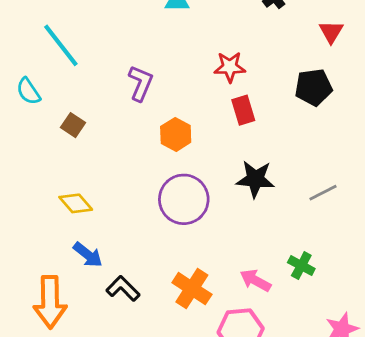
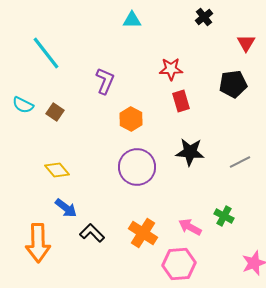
cyan semicircle: (28, 91) -> (23, 105), moved, turned -30

